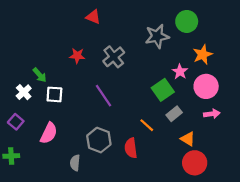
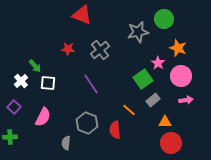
red triangle: (93, 17) -> (82, 15), size x1.5
orange star: (203, 55) -> (178, 48), turned -30
orange triangle: (188, 139) -> (165, 122), turned -32

